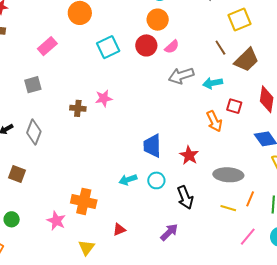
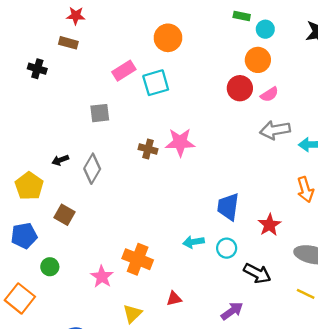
cyan square: (108, 47) -> (156, 83), moved
pink star: (104, 98) -> (180, 142), size x1.4
black arrow: (185, 197) -> (257, 273), turned -50

